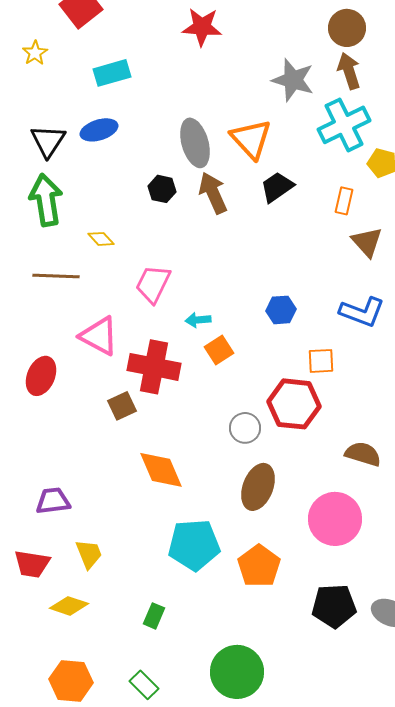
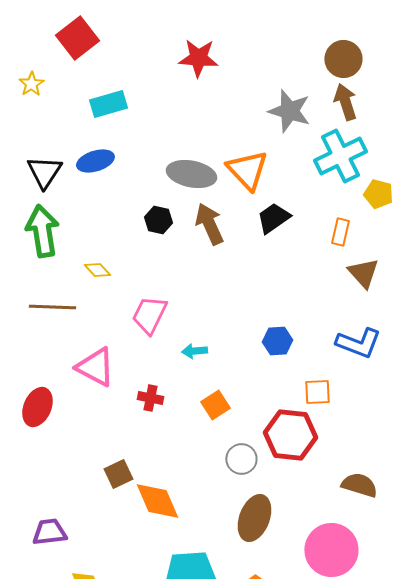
gray ellipse: (195, 143) -> (191, 174), turned -63
orange square: (219, 350) -> (215, 405), moved
red cross: (154, 367) -> (150, 398), size x0.5
brown square: (122, 406) -> (118, 474), moved

